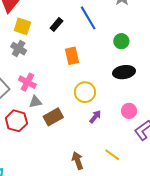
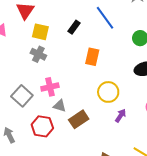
orange rectangle: (72, 56) -> (92, 57), turned 30
pink cross: (27, 82) -> (50, 87), turned -36
gray triangle: (35, 102) -> (60, 106), turned 32

